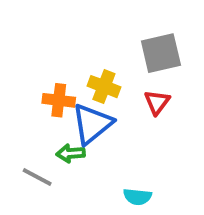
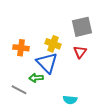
orange cross: (59, 100) -> (21, 48), moved
blue triangle: (92, 124) -> (47, 63), turned -35

